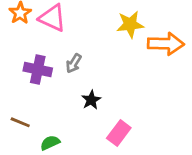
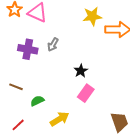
black star: (91, 100) -> (81, 71), moved

